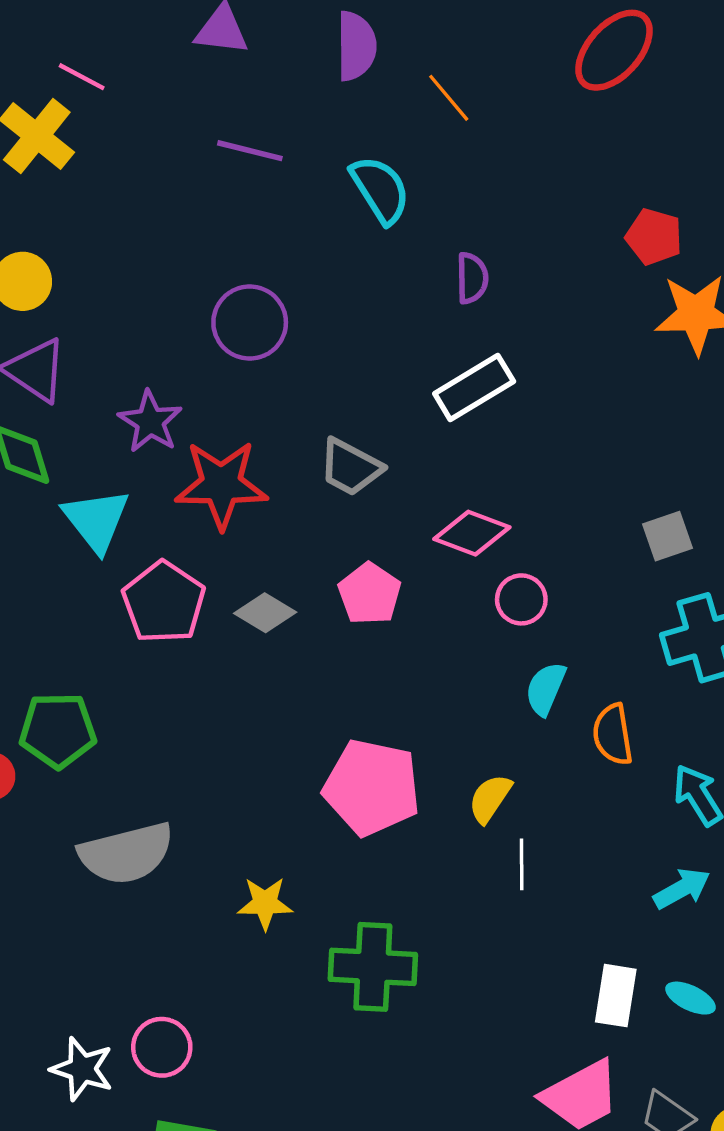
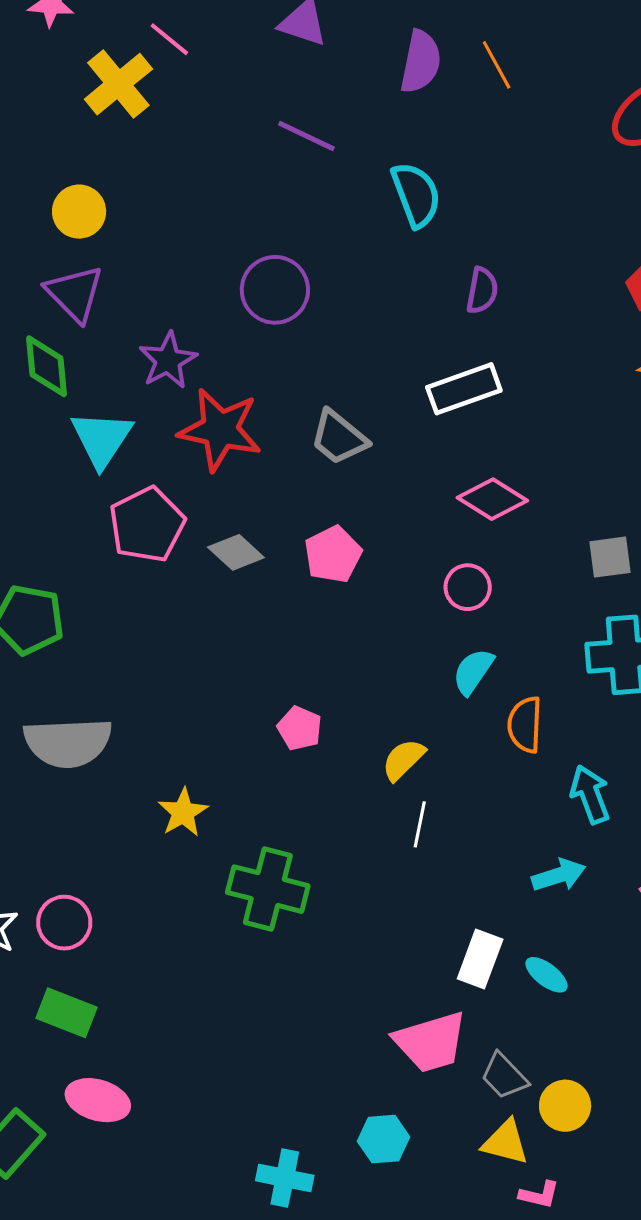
orange line: (449, 98) -> (497, 65), moved
pink diamond: (472, 533) -> (492, 499), moved
pink pentagon: (372, 787) -> (300, 728), size x0.5
yellow star: (265, 903) -> (183, 812), turned 30

